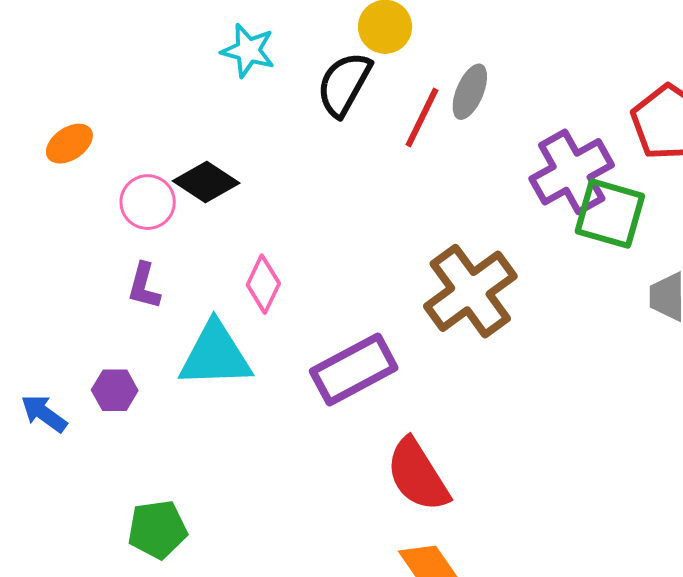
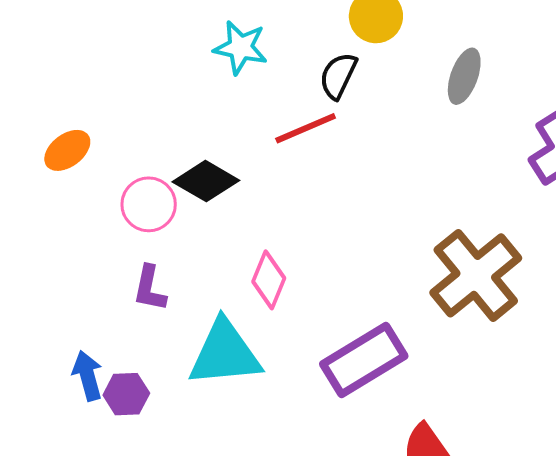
black semicircle: (344, 84) -> (338, 76), size x0.7
red line: (422, 118) -> (306, 128), moved, turned 44
blue arrow: (44, 413) -> (88, 376), moved, turned 42

